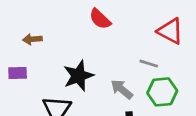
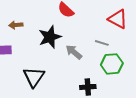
black star: (78, 76) -> (50, 37), moved
gray arrow: (122, 89) -> (74, 52), moved

